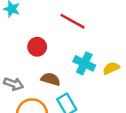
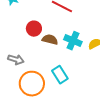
brown semicircle: (51, 79) -> (50, 40), moved

